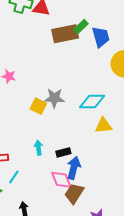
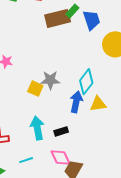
cyan diamond: (92, 101) -> (86, 82), turned -50
cyan arrow: (38, 148) -> (37, 128), size x1.6
blue arrow: (74, 168) -> (76, 102), moved
cyan line: (14, 177) -> (26, 160), moved, turned 40

